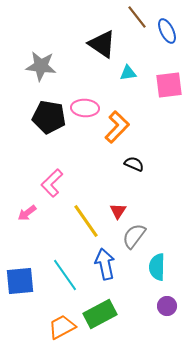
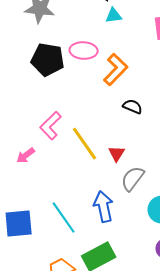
cyan triangle: (128, 73) -> (114, 16), moved
yellow line: (86, 221) -> (85, 144), moved

